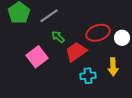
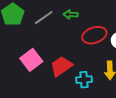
green arrow: (58, 37) -> (71, 14), moved, turned -40
red trapezoid: (76, 52) -> (61, 66), moved

